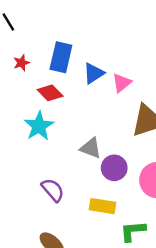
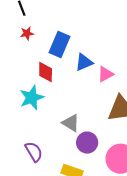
red star: (21, 63) -> (27, 33), moved
red diamond: (50, 93) -> (46, 72), turned 35

